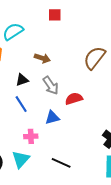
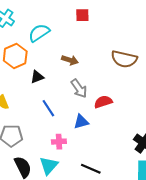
brown semicircle: (94, 58) -> (124, 59), turned -115
black triangle: (22, 80) -> (37, 77), moved

